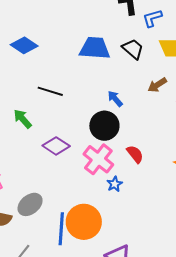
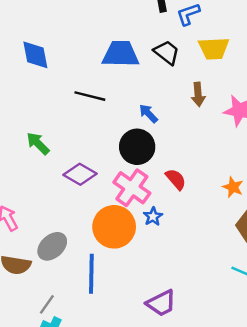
blue diamond: (24, 45) -> (35, 55), turned 48
brown arrow: (157, 85) -> (198, 94), turned -60
black line: (50, 91) -> (90, 96), moved
orange circle: (84, 222) -> (114, 227), moved

